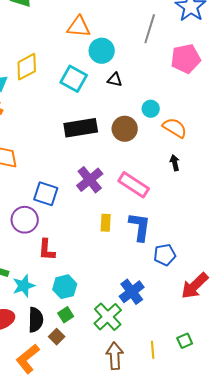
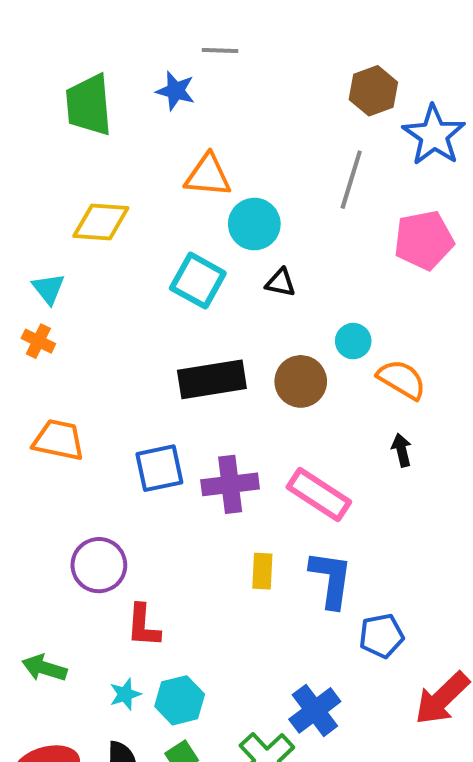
yellow diamond: (27, 67) -> (101, 222), moved, turned 32
purple cross: (90, 180) -> (230, 484), turned 32
blue square: (46, 194) -> (159, 468), moved, turned -30
cyan star: (24, 286) -> (125, 694), moved, size x0.7

